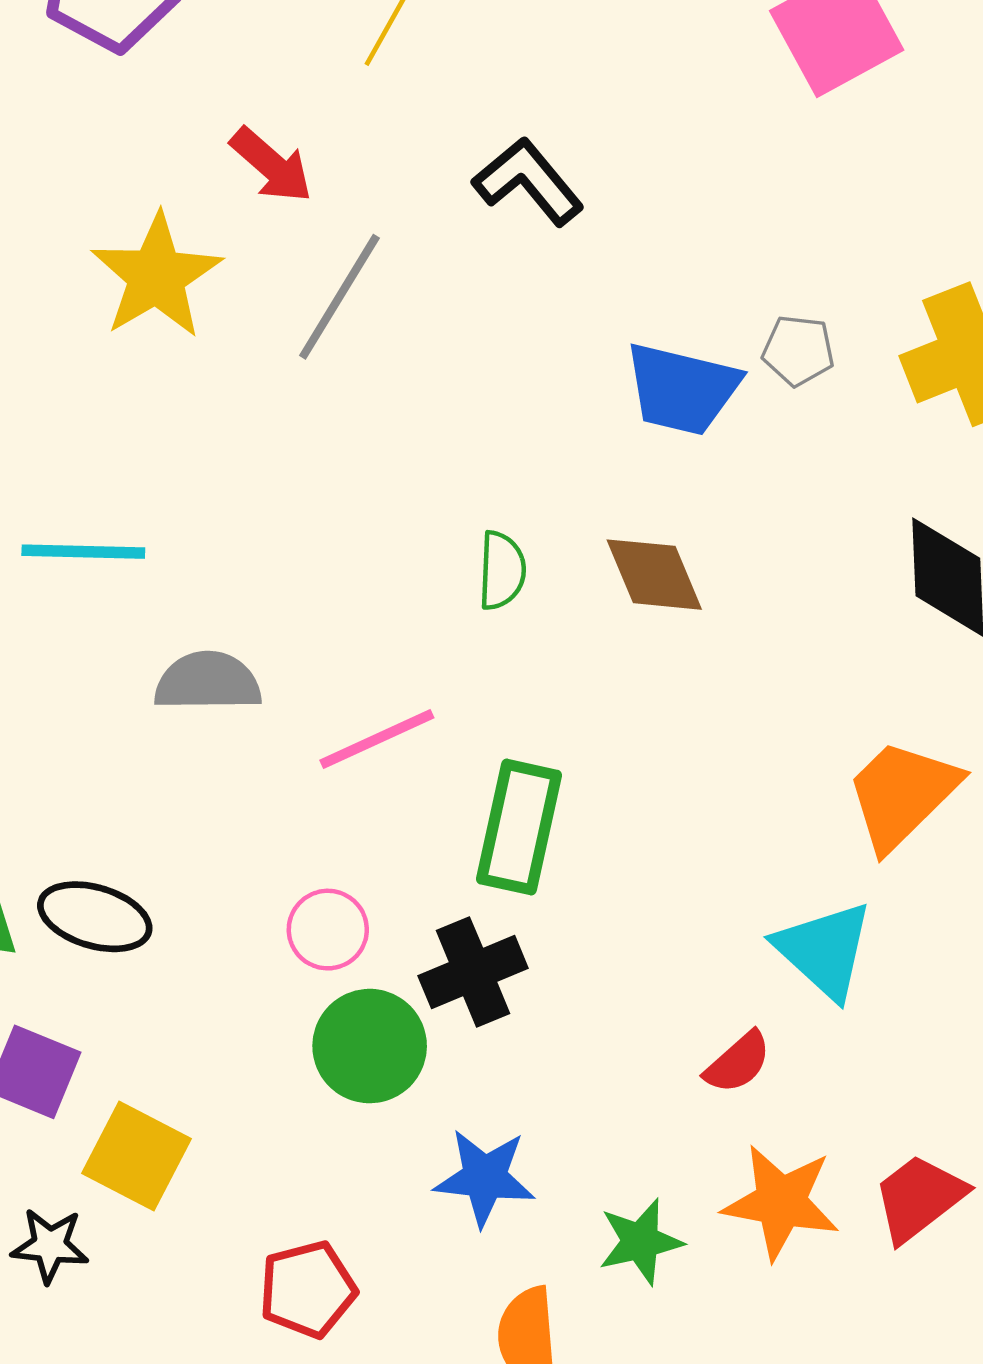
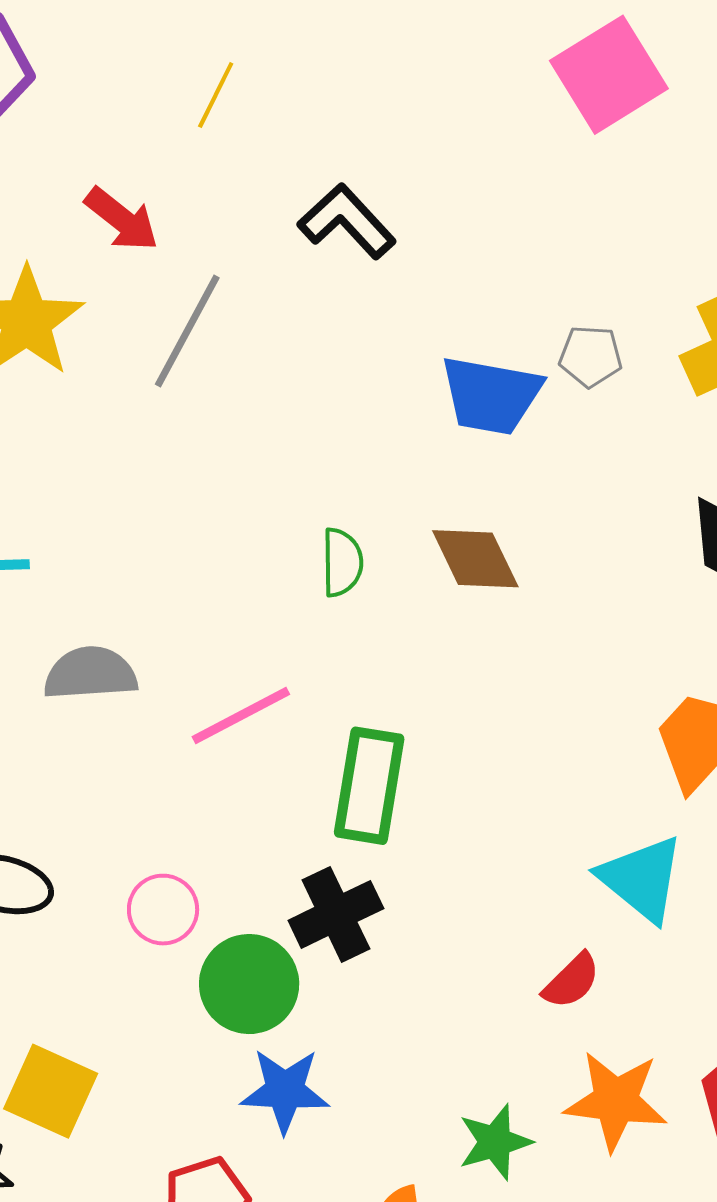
pink circle: (328, 930) -> (163, 910), moved
blue star: (485, 1177) -> (285, 1091), moved

